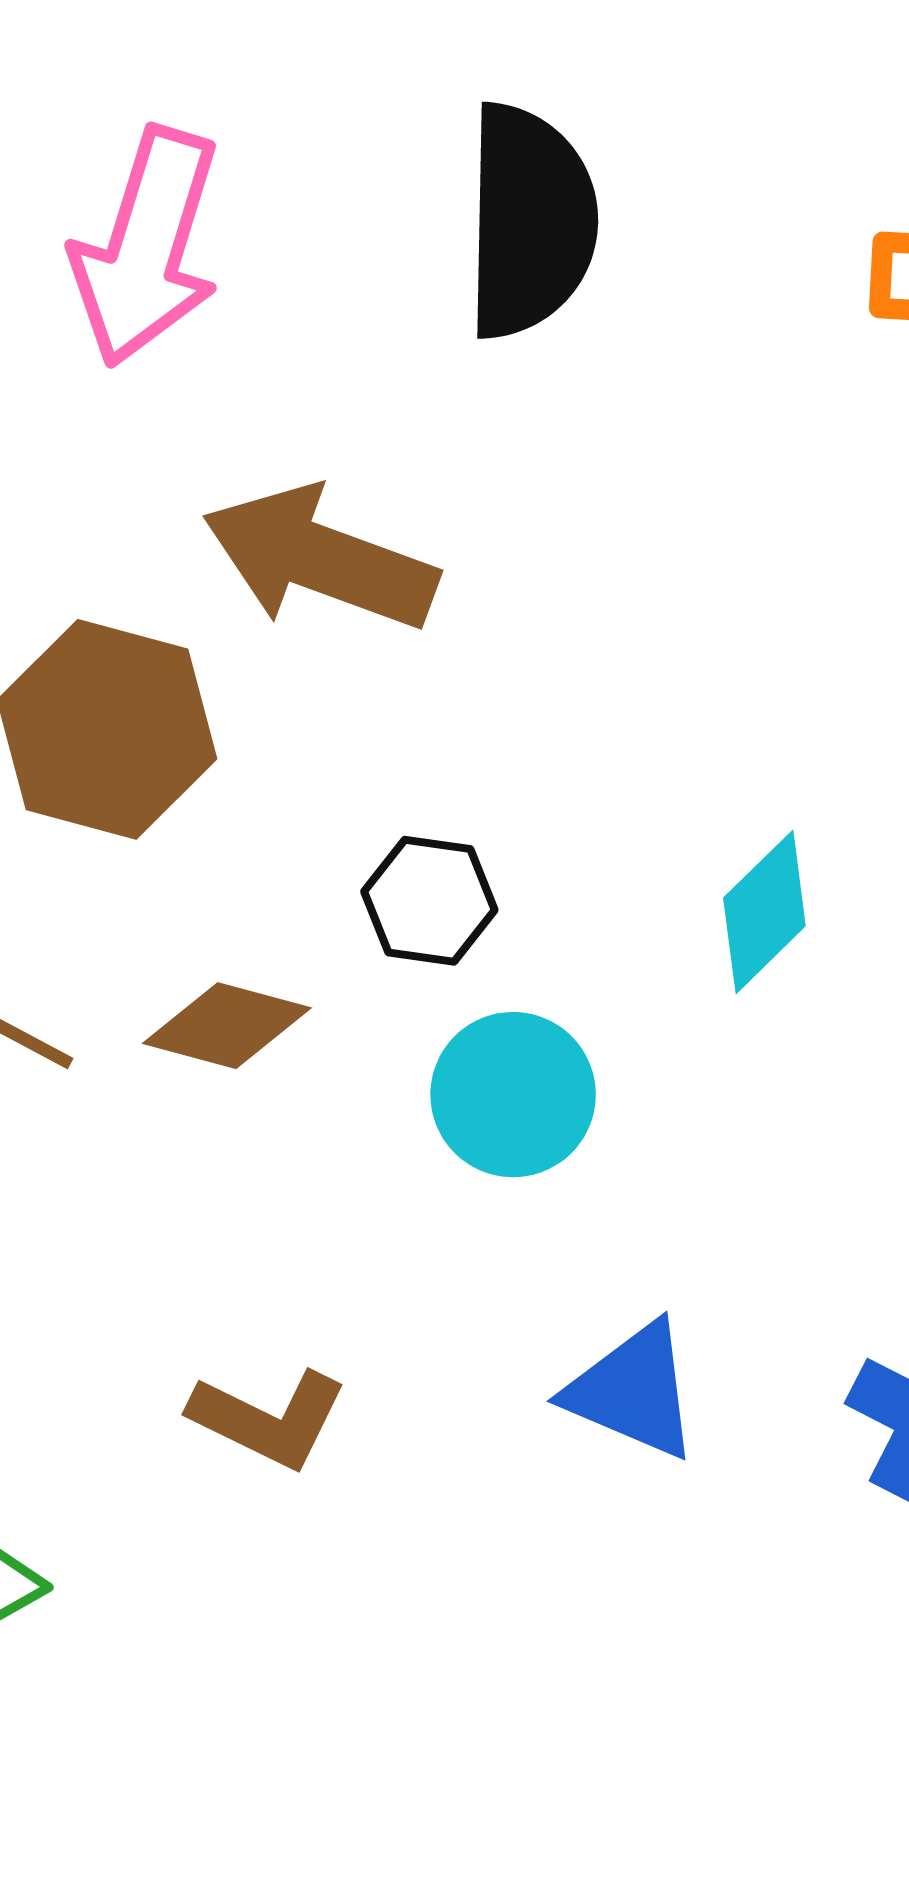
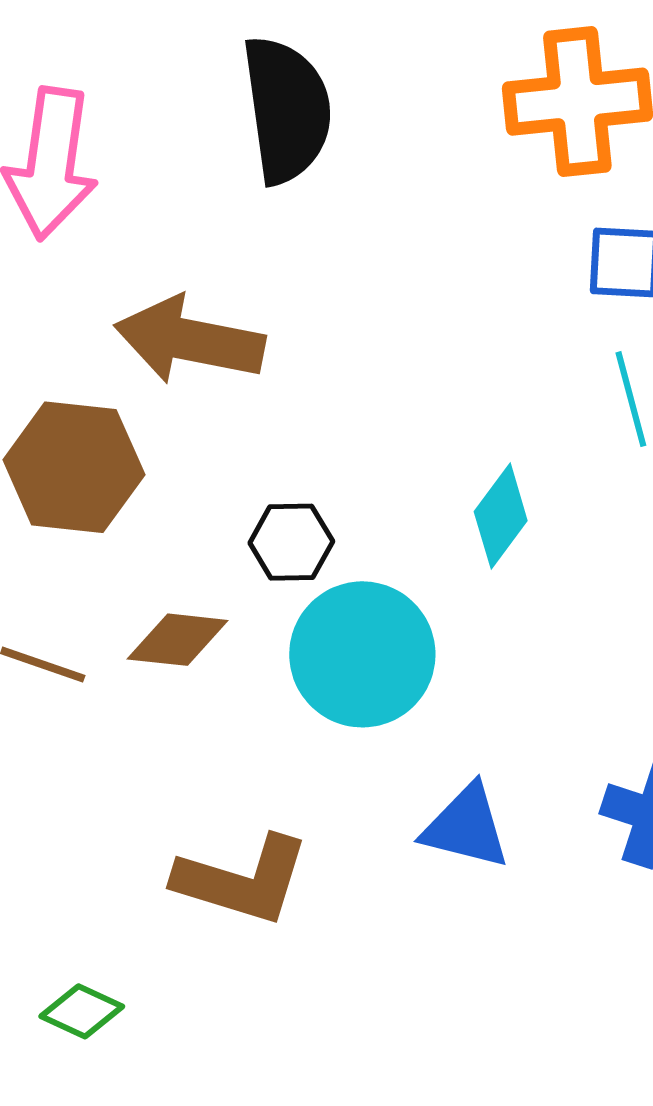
cyan circle: (513, 1095) -> (362, 654), size x1.4
brown L-shape: (269, 1419) -> (242, 880), size x1.4

